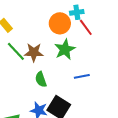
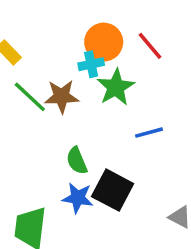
cyan cross: (77, 12) -> (91, 64), moved
green semicircle: (41, 79) -> (77, 161), moved

